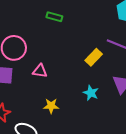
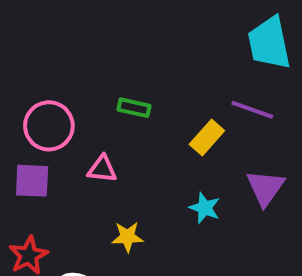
green rectangle: (54, 17) -> (134, 108), moved

